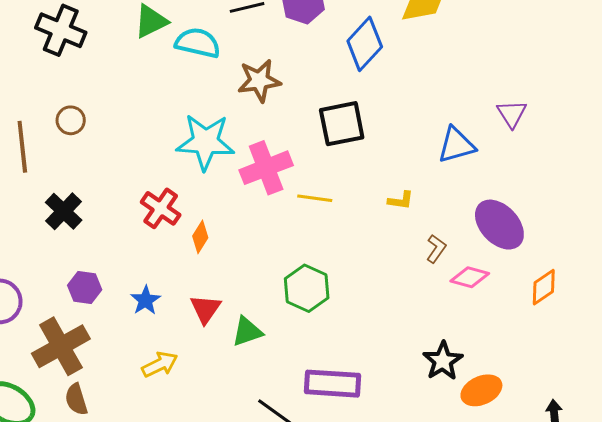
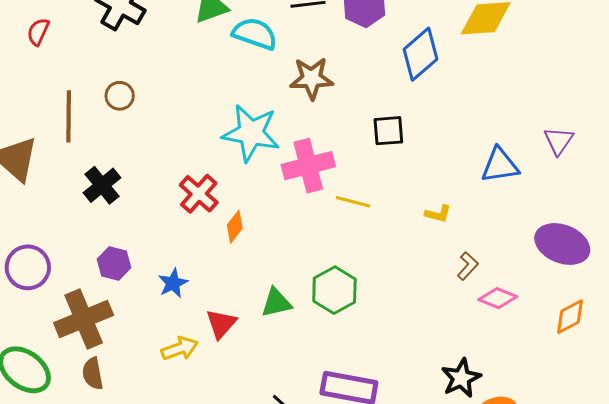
black square: (342, 124) -> (388, 131), size x0.7
purple ellipse: (499, 225) -> (562, 244), moved, turned -32
red triangle: (205, 309) -> (221, 324), moved
green triangle: (247, 331) -> (276, 303), moved

